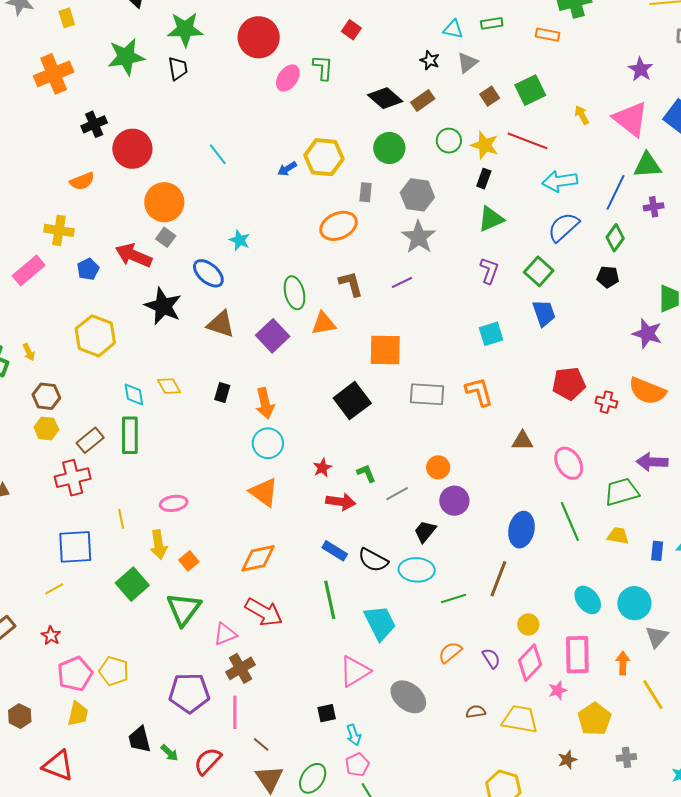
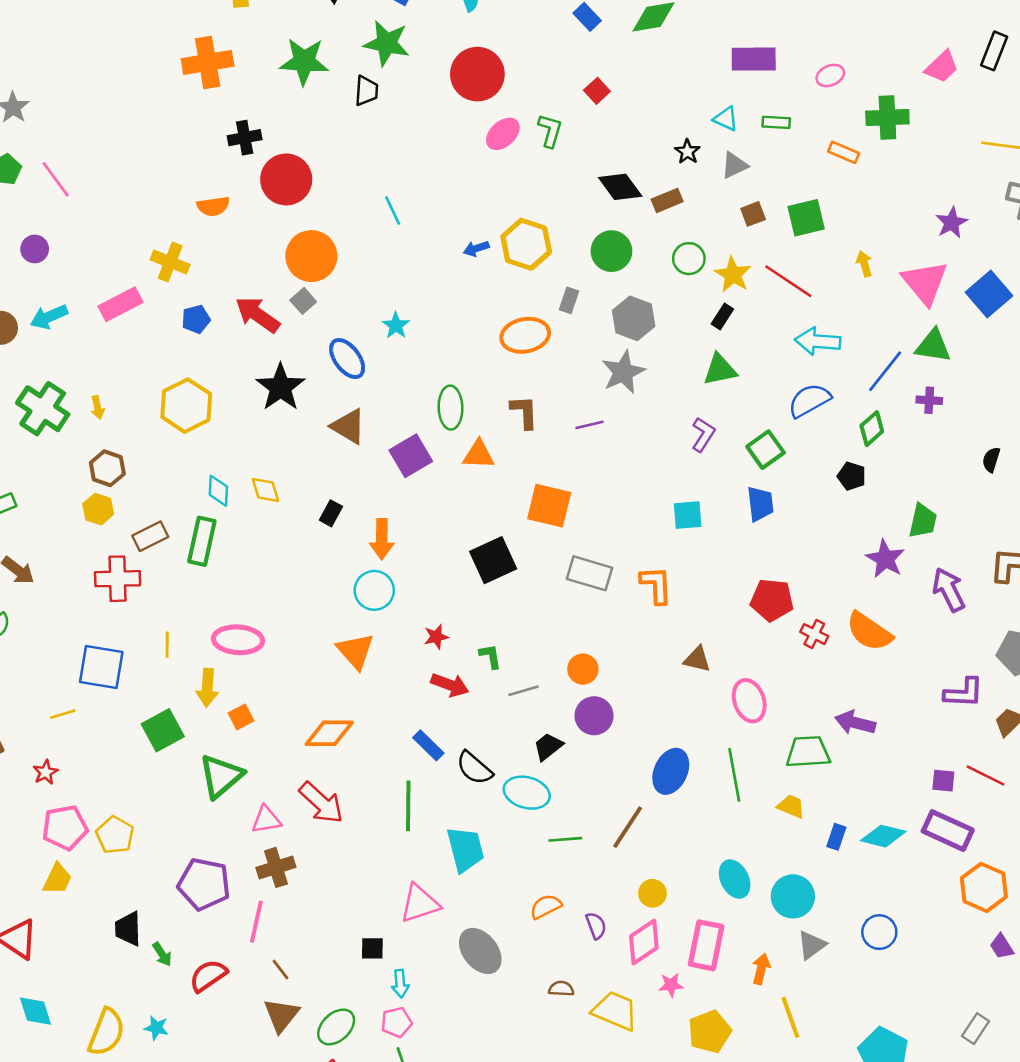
pink ellipse: (174, 503) -> (238, 640), size x1.4

